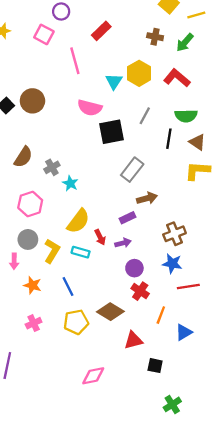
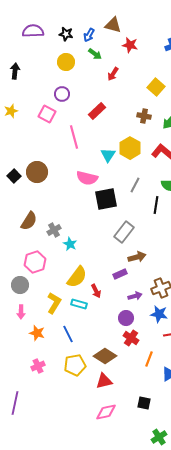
gray circle: (28, 239) -> (20, 285), moved
purple arrow: (123, 243) -> (135, 296), moved
red triangle: (133, 340) -> (104, 381), moved
pink diamond: (93, 376) -> (106, 412), moved

